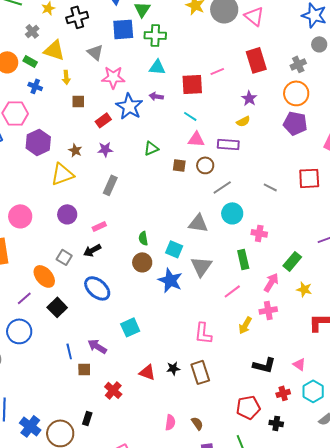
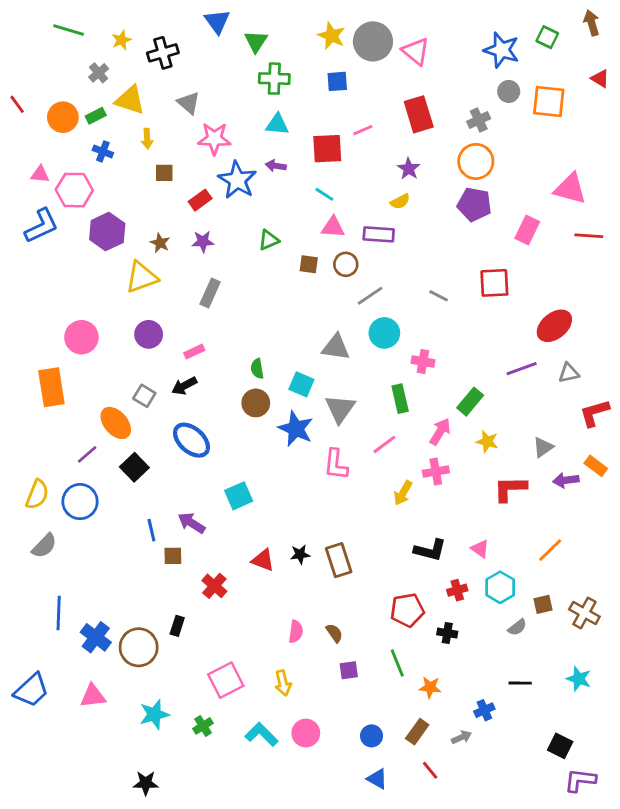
blue square: (123, 29) -> (337, 81), moved, size x0.7
green rectangle: (30, 61) -> (96, 116), turned -56
pink L-shape: (203, 333) -> (336, 464), moved

